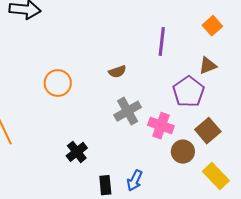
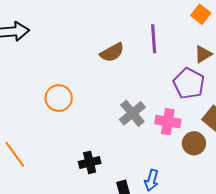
brown semicircle: (117, 72) -> (112, 52), moved, size x1.4
black cross: (77, 152) -> (90, 162), turned 35

